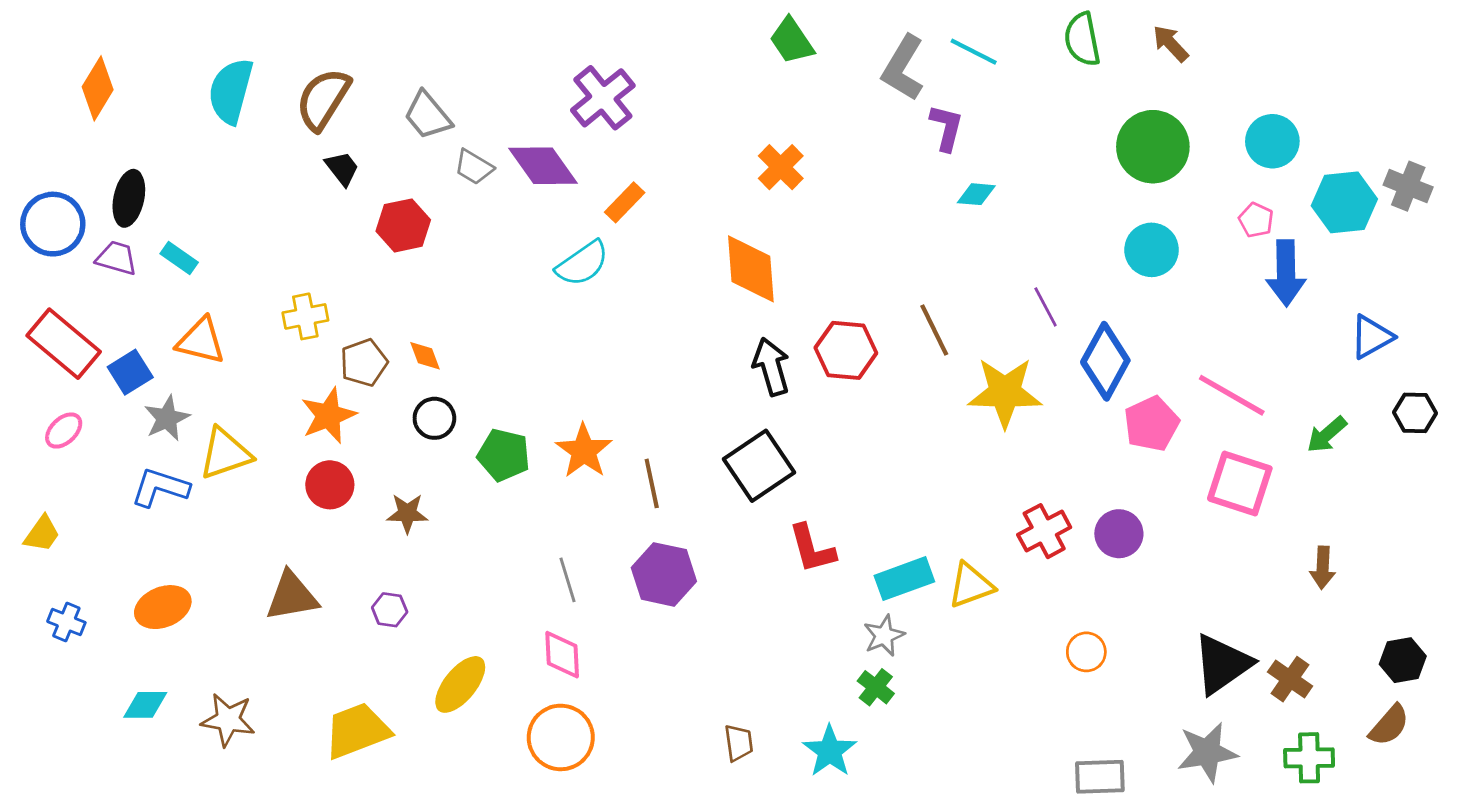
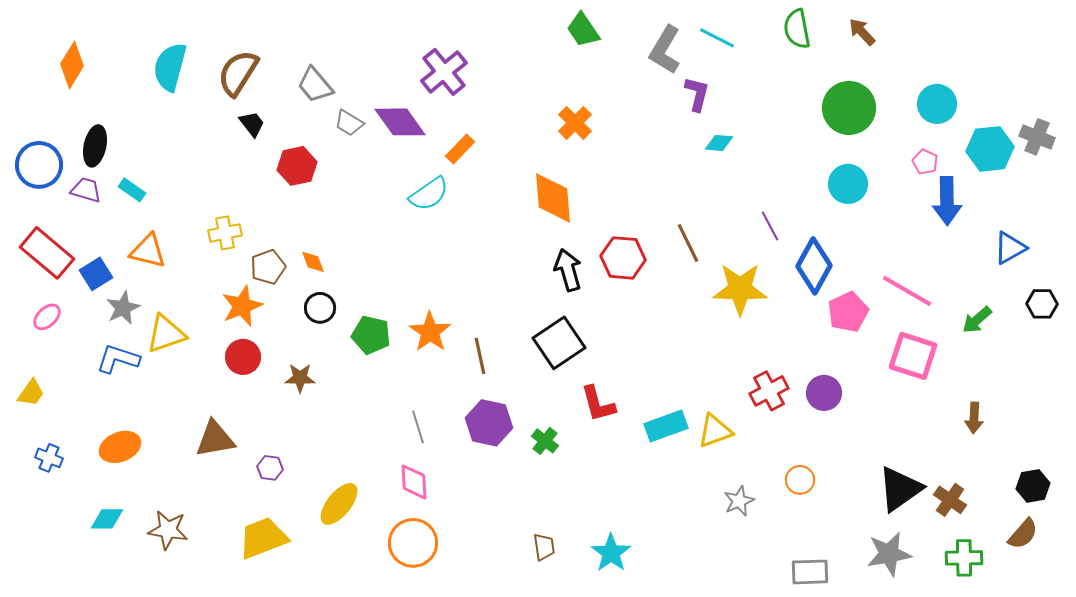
purple hexagon: (390, 610) -> (270, 468), moved
gray star: (884, 636) -> (739, 501), moved
green cross: (876, 687) -> (545, 441), moved

